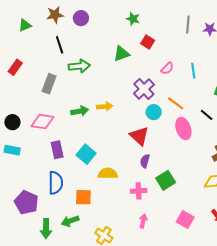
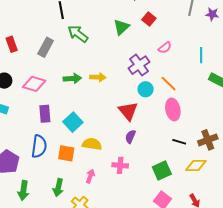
green triangle: (121, 54) -> (121, 27), turned -30
green arrow: (79, 66) -> (78, 34), turned -145
red rectangle: (15, 67) -> (12, 44), moved, turned -63
cyan line: (193, 71) -> (201, 55), moved
black line: (207, 115) -> (179, 142), moved, turned -32
green square: (166, 180) -> (162, 171), moved
orange square: (83, 197) -> (66, 153), moved
green arrow: (70, 221) -> (58, 188), moved, turned -66
pink arrow: (143, 221) -> (90, 176), moved

